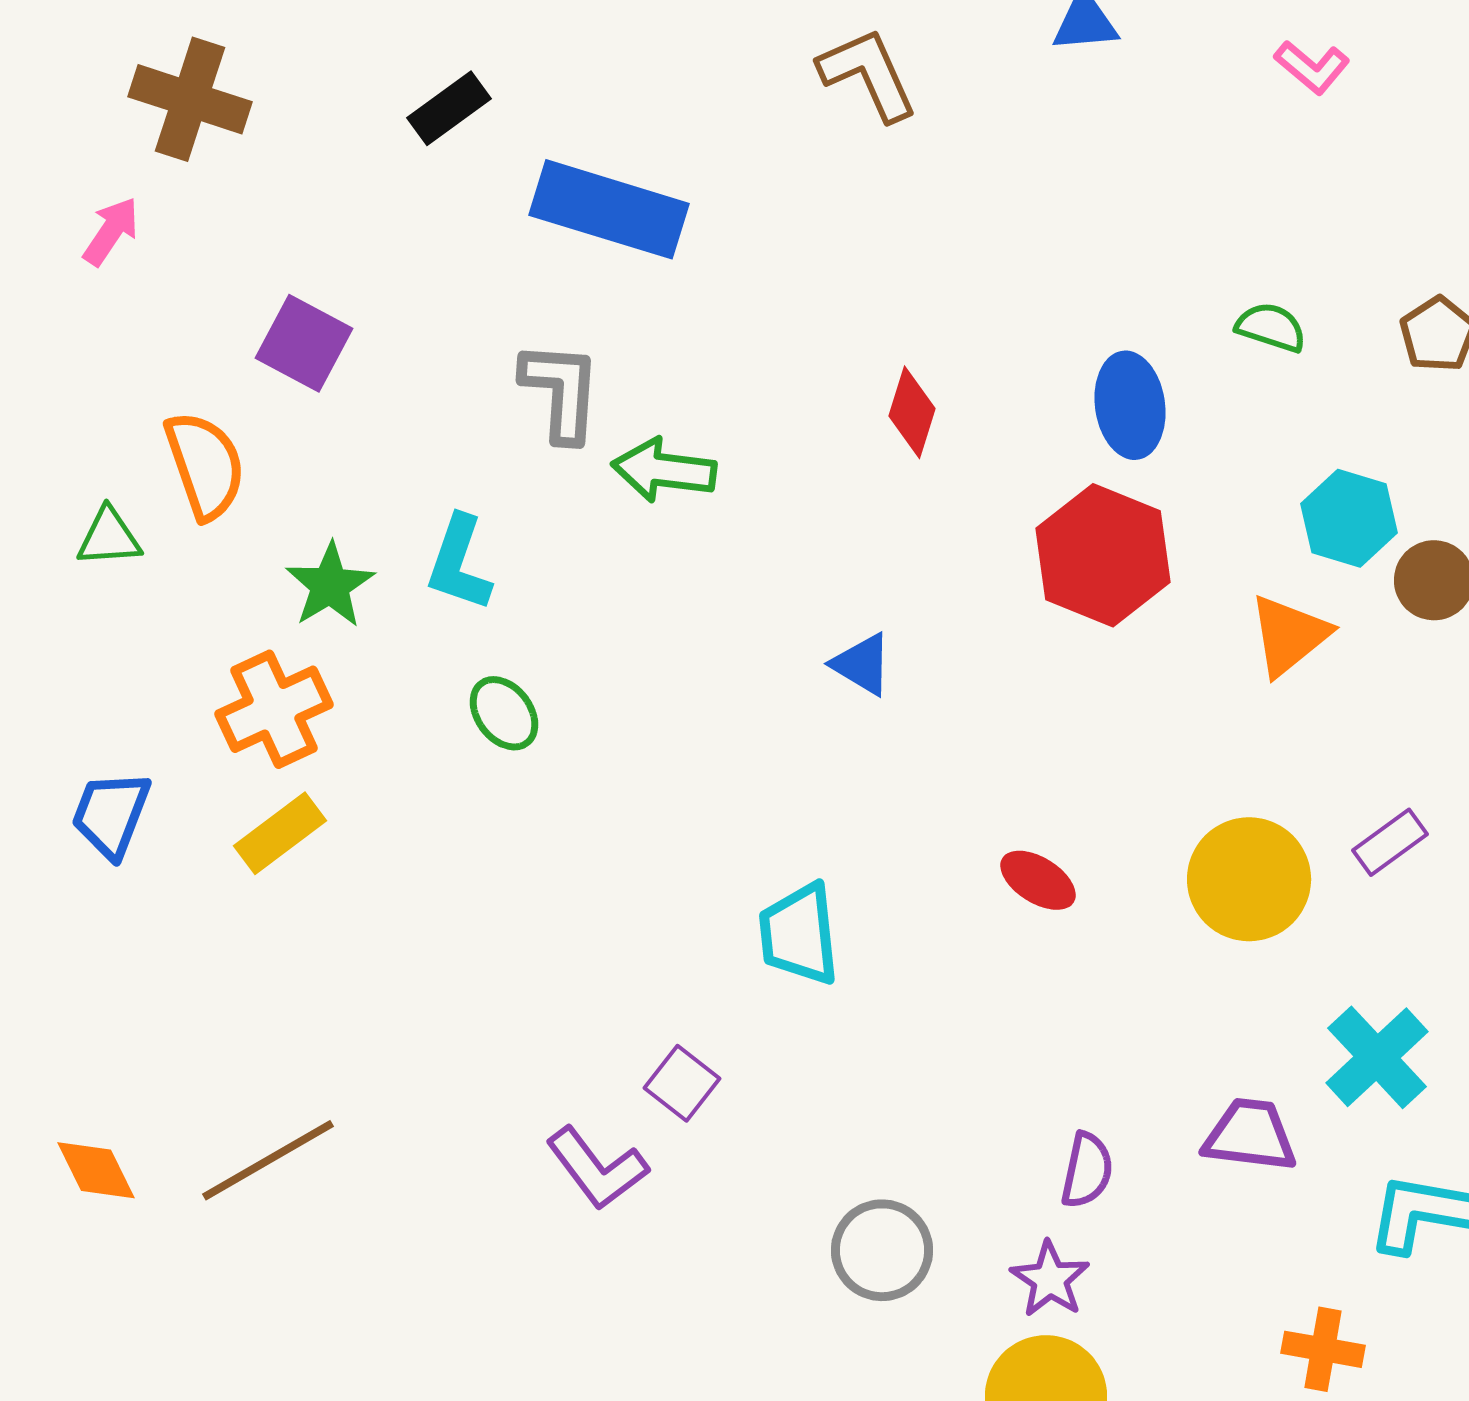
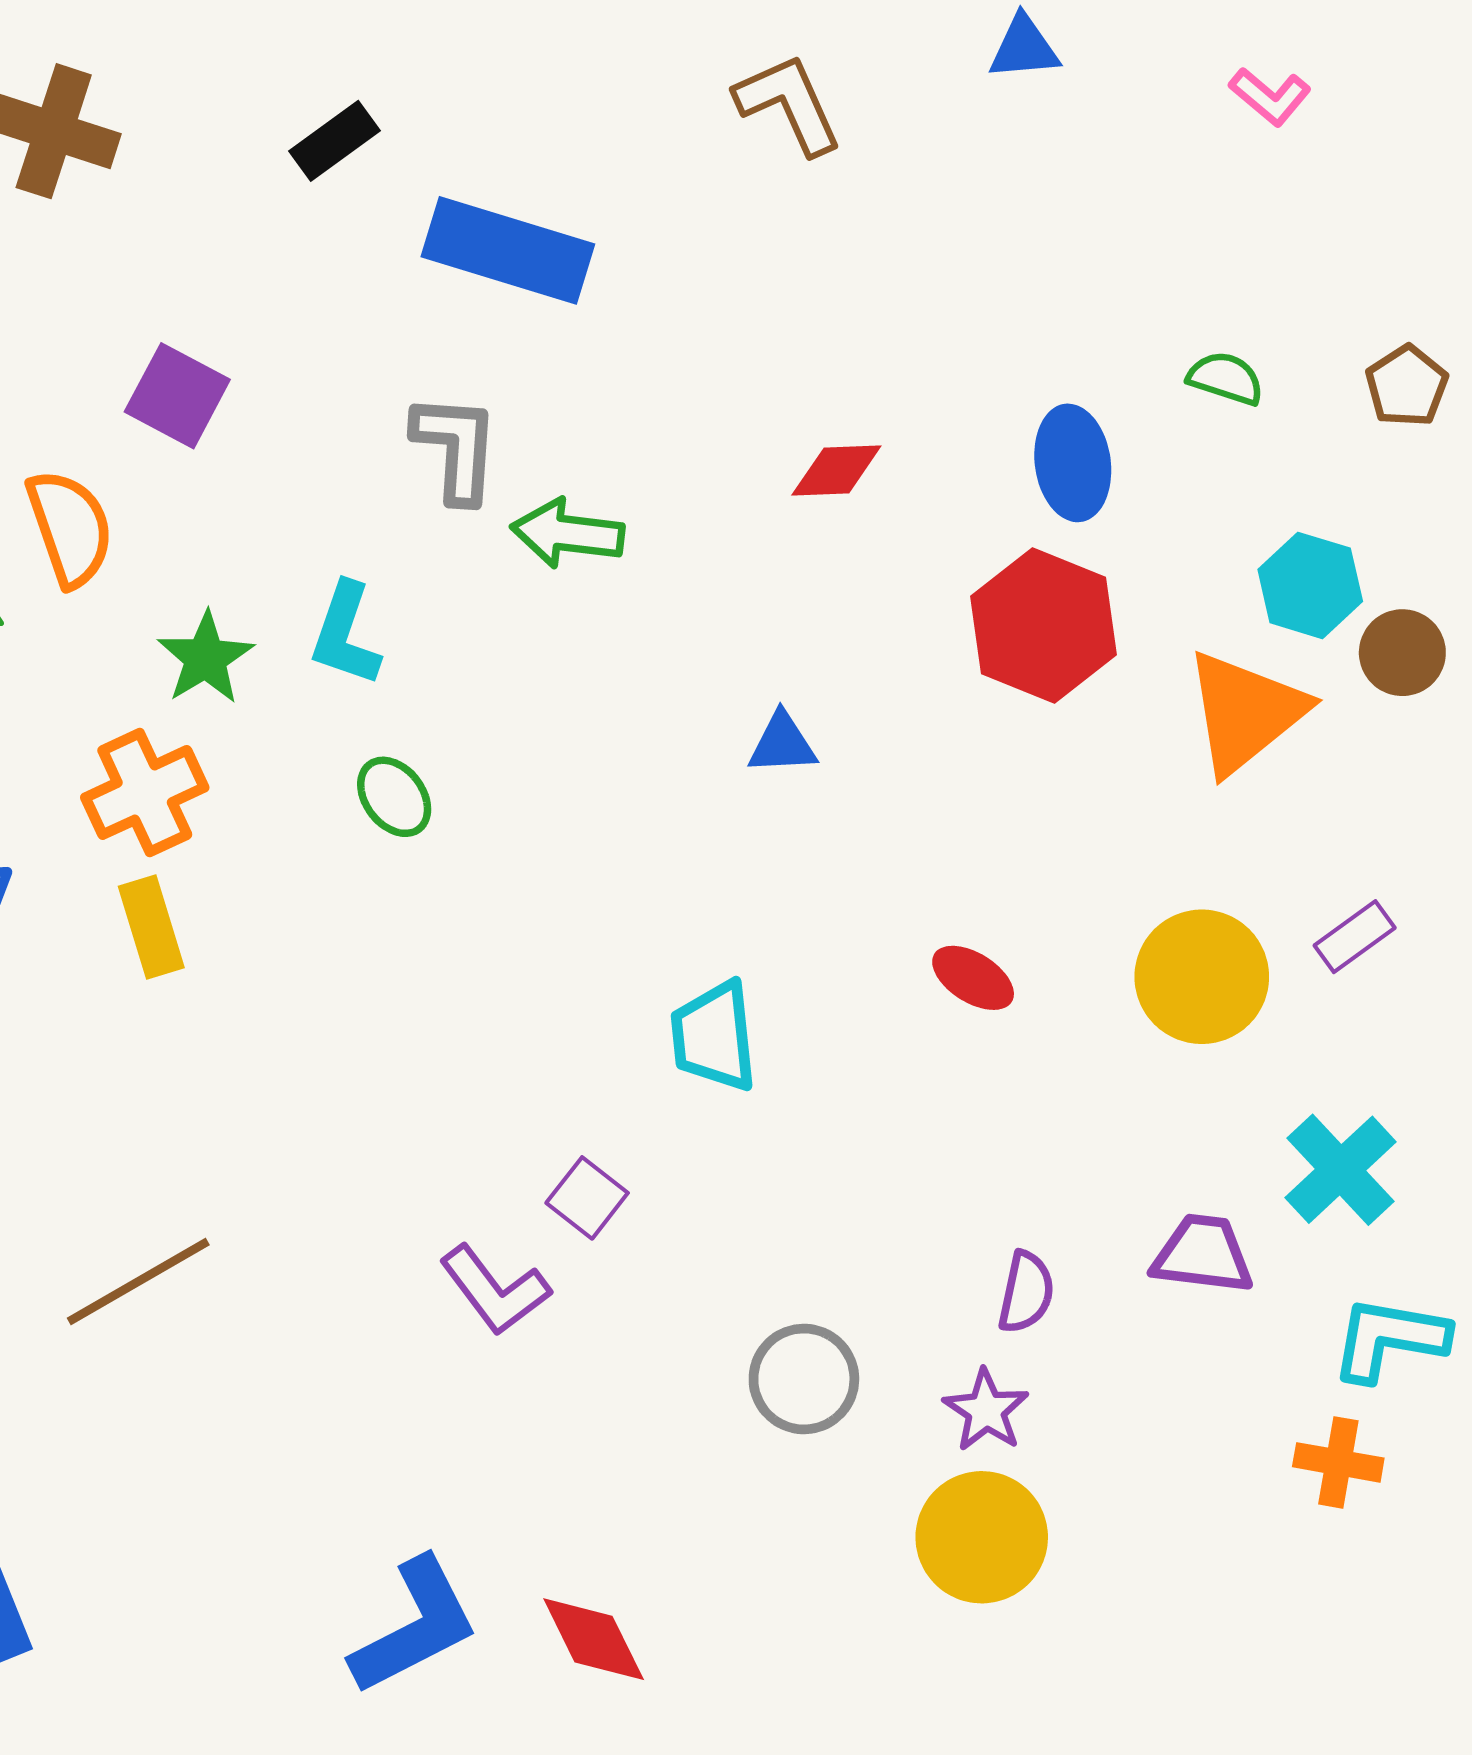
red diamond: (912, 412) -> (836, 470), turned 70
orange triangle: (1289, 635) -> (1245, 712), size x1.4
blue triangle: (862, 664) -> (782, 744), turned -34
yellow rectangle: (280, 833) -> (151, 927), turned -70
orange cross: (1323, 1349) -> (1338, 1462), moved

